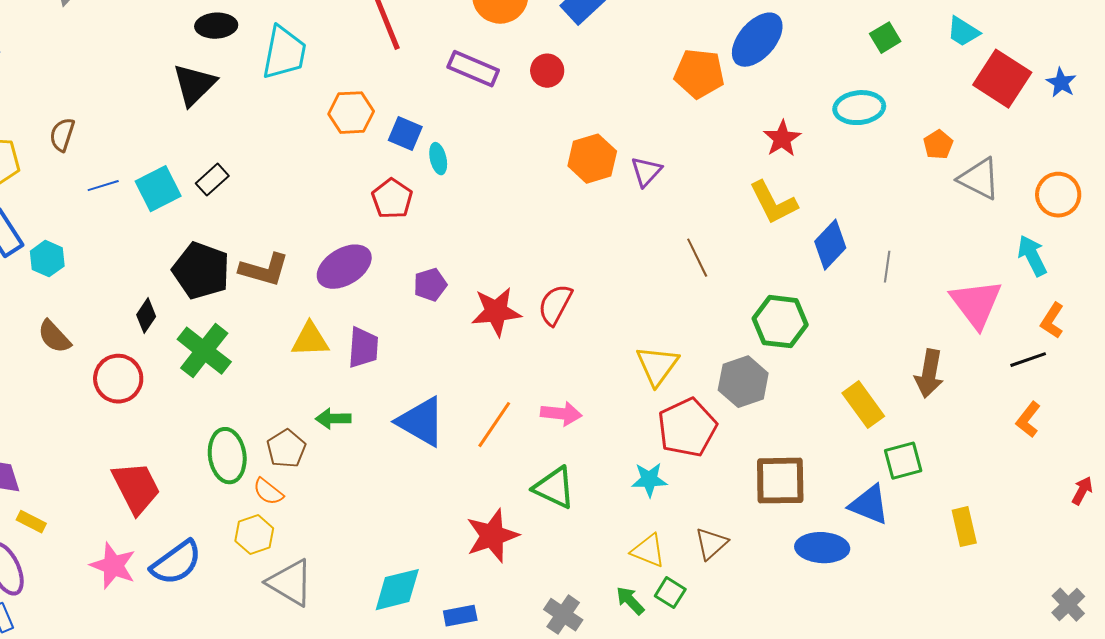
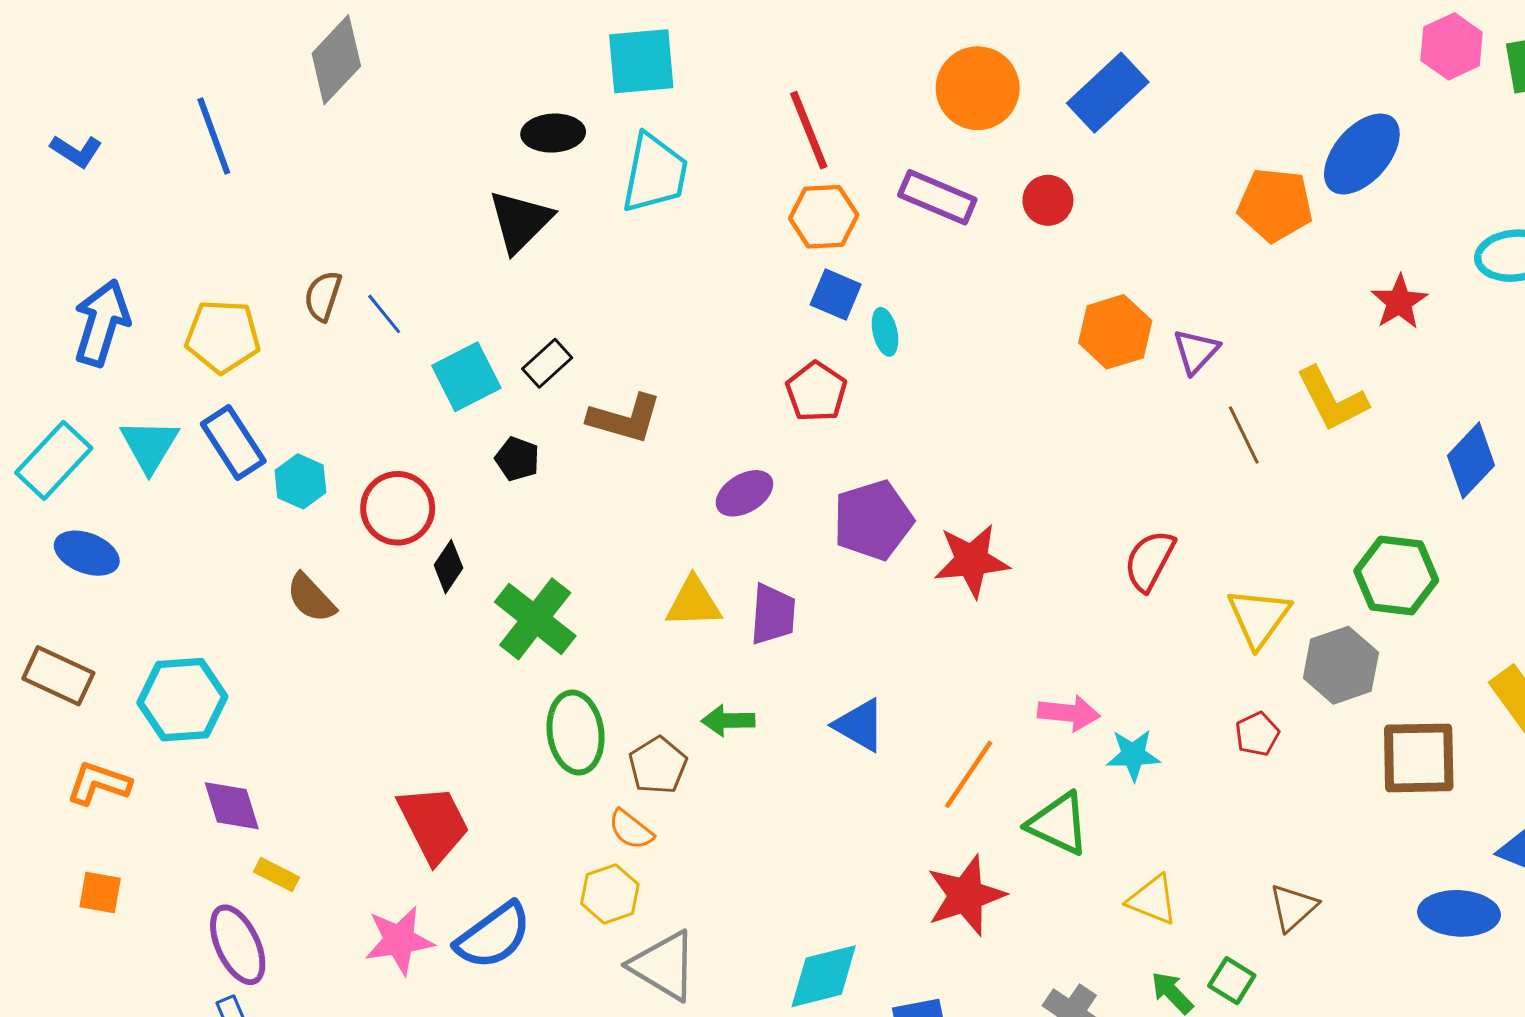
orange hexagon: (351, 113) -> (824, 217), moved
blue line: (103, 186) -> (384, 314), moved, turned 68
yellow L-shape: (773, 203) -> (1332, 399), moved
brown line: (697, 258) -> (1244, 435), moved
purple ellipse: (344, 267) -> (744, 493), size x0.7
brown L-shape: (264, 270) -> (625, 419), moved
black pentagon: (201, 271) -> (517, 459), moved, size x0.5
purple pentagon: (430, 285) -> (873, 520), size x1.6
red semicircle: (555, 305) -> (1150, 561), moved
yellow triangle: (657, 366) -> (1259, 617), moved
red circle: (118, 379) -> (398, 508), moved
blue triangle: (421, 422) -> (860, 725), size x0.7
orange line: (494, 425) -> (969, 774), moved
red pentagon: (687, 428) -> (1257, 734), size x0.5
green ellipse: (227, 456) -> (576, 732), moved
cyan star: (649, 480) -> (1133, 755), moved
brown square: (780, 481) -> (1419, 758), moved
yellow triangle: (648, 551) -> (1153, 900), moved
pink star: (113, 566) -> (399, 940), turned -30

